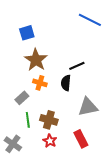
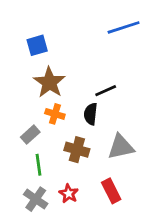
blue line: (90, 20) -> (124, 27), turned -45
brown cross: (49, 120) -> (77, 150), moved
gray cross: (13, 144) -> (36, 199), moved

